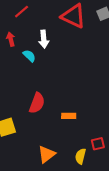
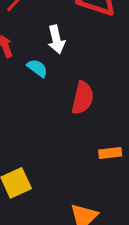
red semicircle: (37, 103) -> (83, 98), moved

